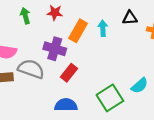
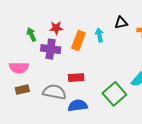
purple cross: (55, 49) -> (51, 49), moved
gray semicircle: (31, 69) -> (54, 92), moved
red rectangle: (69, 73) -> (76, 78), turned 56

